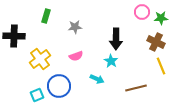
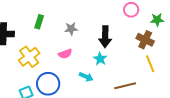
green rectangle: (46, 16) -> (39, 22), moved
green star: (161, 18) -> (157, 20), moved
gray star: (75, 27) -> (71, 29), moved

